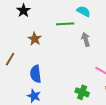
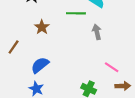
blue semicircle: (36, 74) -> (40, 65), turned 54

